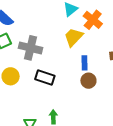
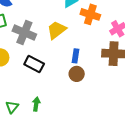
orange cross: (93, 20) -> (90, 14), turned -30
yellow trapezoid: (74, 37) -> (57, 30), moved

